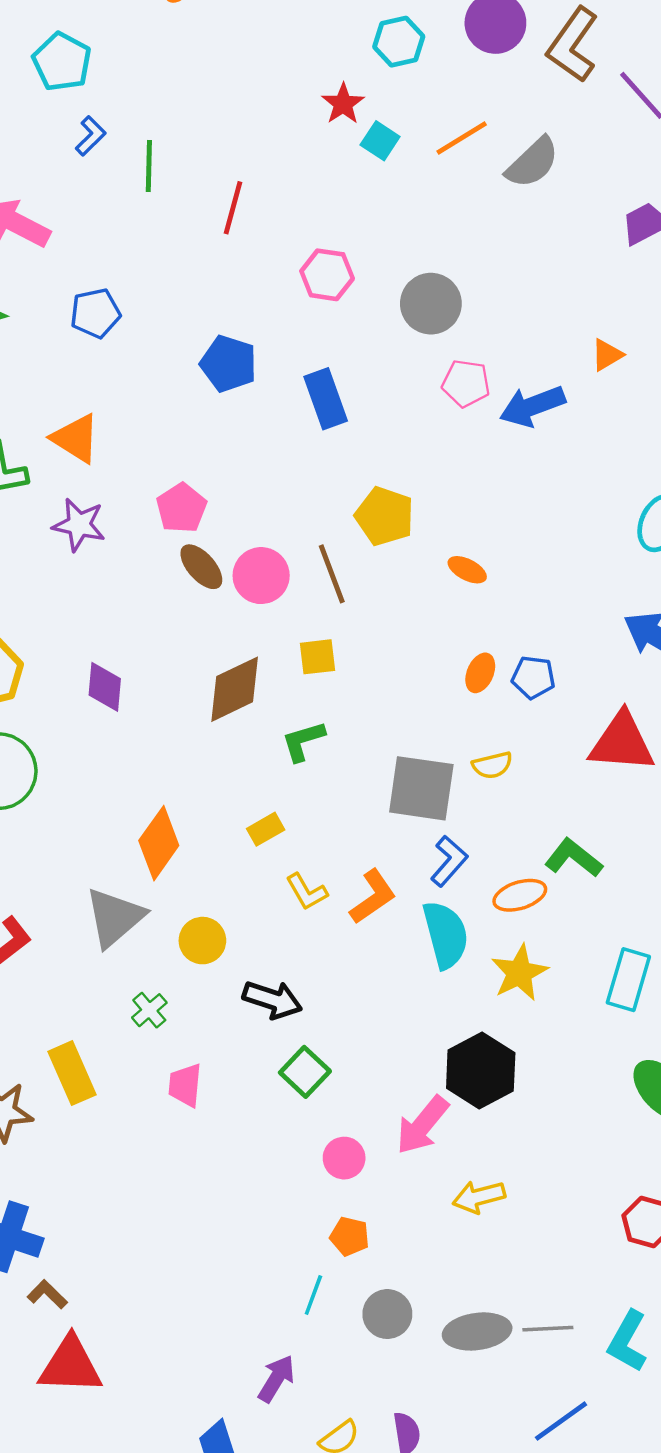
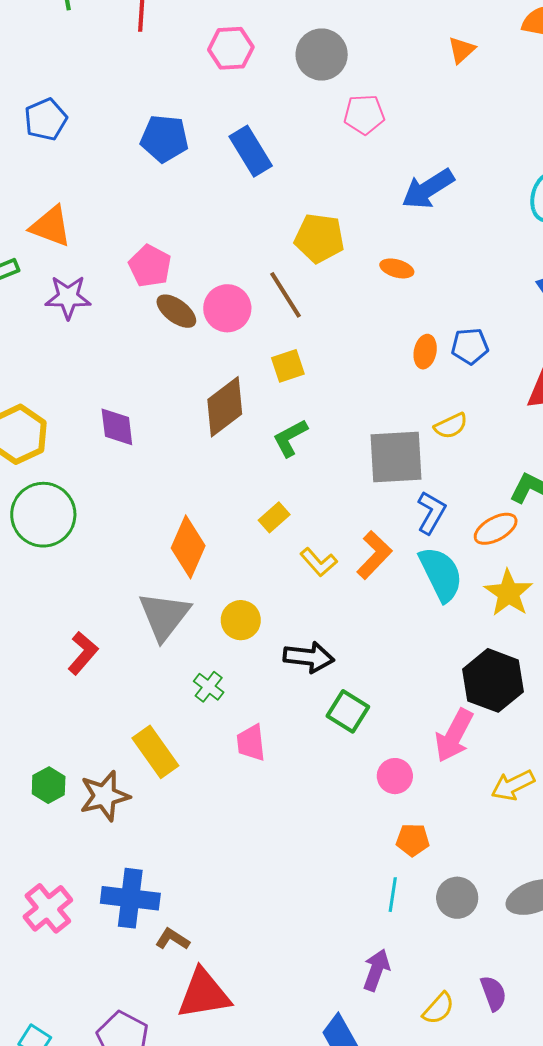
orange triangle: (607, 355) -> (462, 50), moved
blue arrow: (532, 406) -> (428, 189), moved

